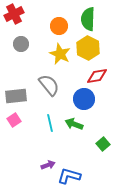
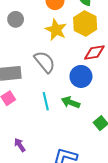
purple arrow: (48, 165) -> (20, 145), moved, turned -104

